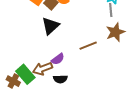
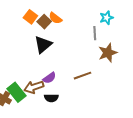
gray line: (111, 10) -> (95, 33), moved
brown line: (88, 46) -> (83, 76), moved

